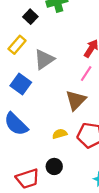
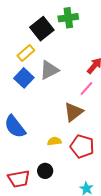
black square: (30, 17) -> (42, 29), size x1.6
blue square: (21, 84) -> (24, 78), moved

